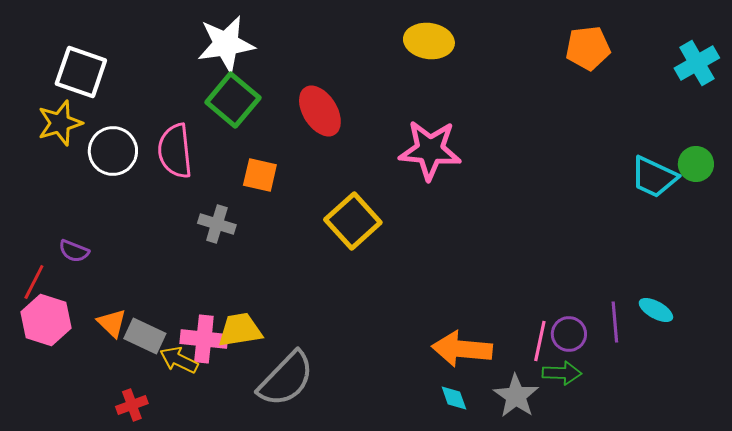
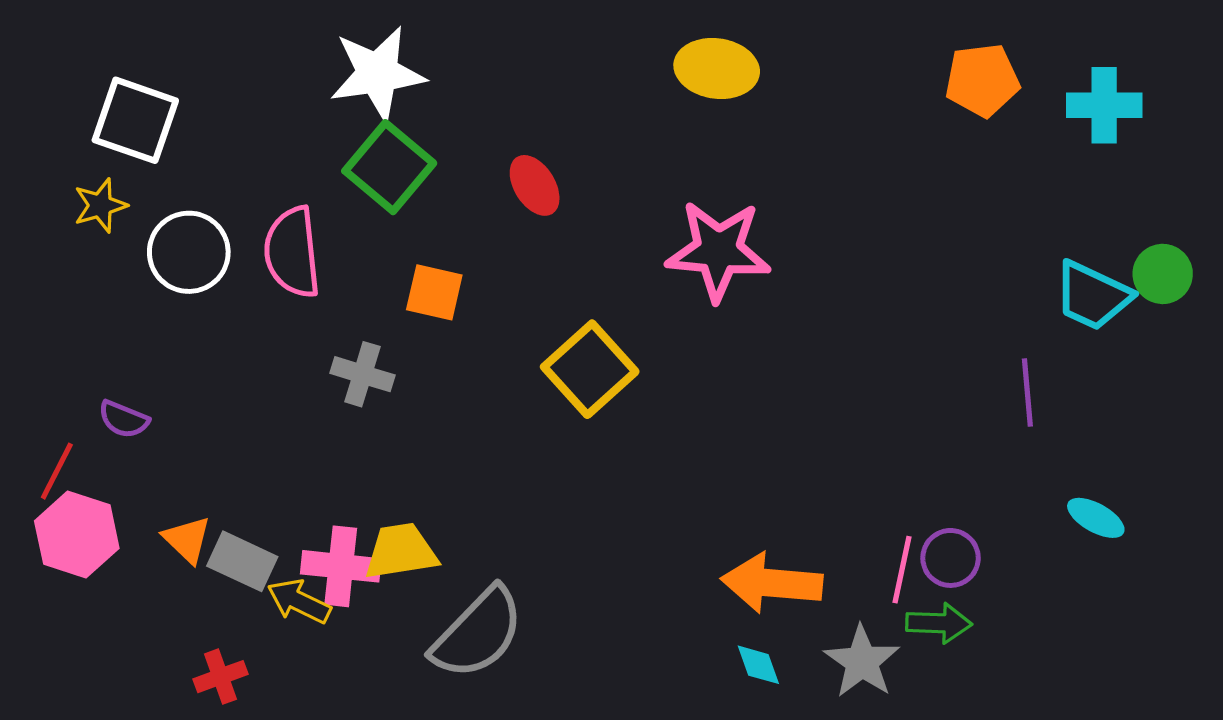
cyan cross: (697, 63) -> (1104, 105), moved, turned 30
red ellipse: (320, 111) -> (535, 185), size x0.7
yellow star: (60, 123) -> (100, 205), size x0.7
purple line: (615, 322) -> (1027, 393), moved

